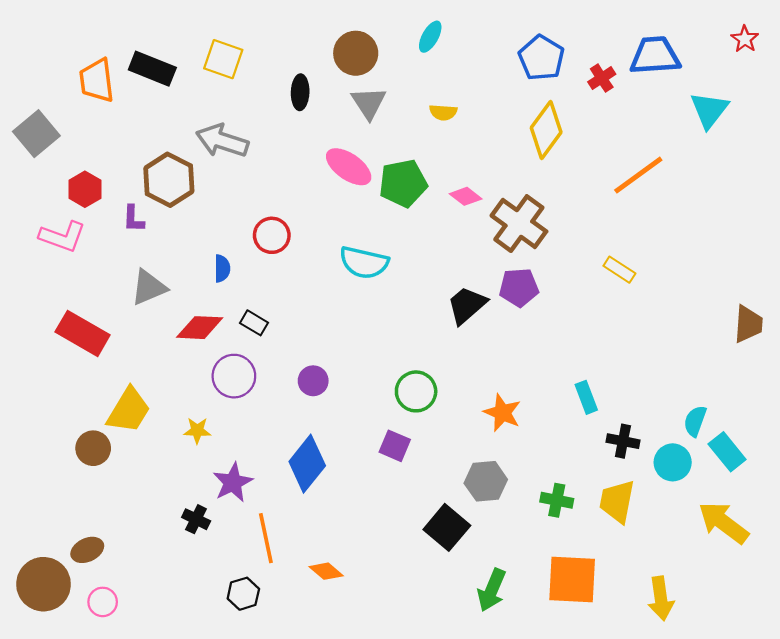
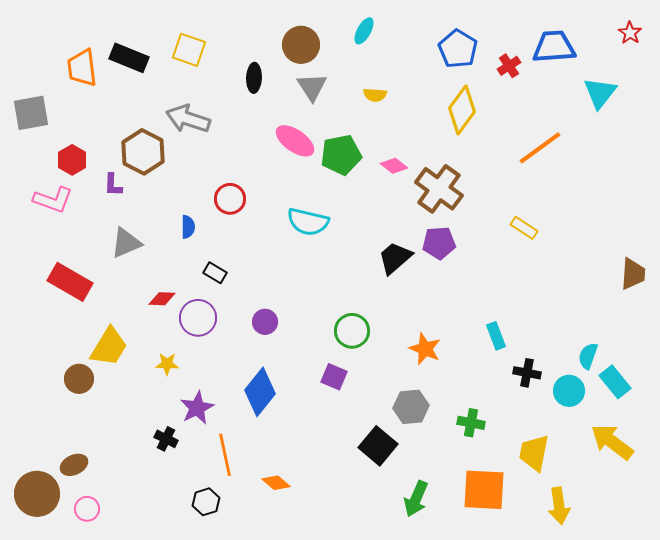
gray square: (36, 134) -> (31, 113), turned 30
red diamond: (200, 328) -> (162, 299), moved, size x0.7
yellow trapezoid: (617, 501) -> (534, 453), moved

